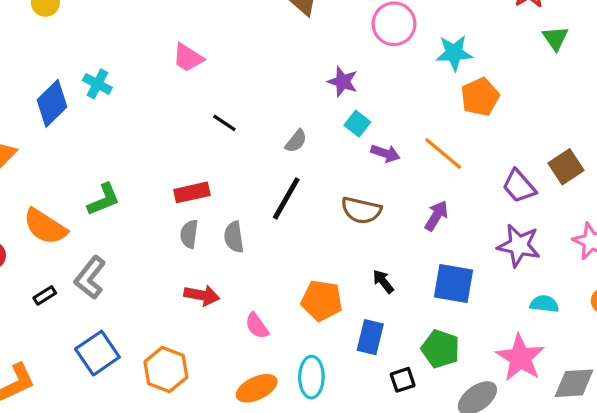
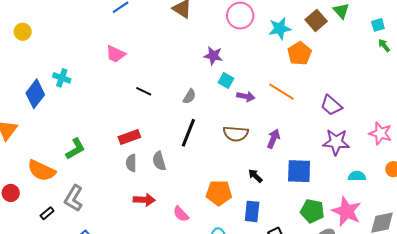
brown square: (566, 167) -> (316, 21), moved
purple arrow: (436, 216) -> (273, 139), moved
green pentagon: (440, 349) -> (312, 211), moved

